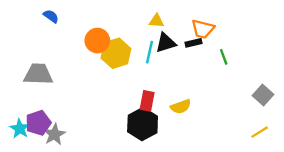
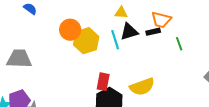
cyan line: (149, 52) -> (115, 40), turned -30
red rectangle: (147, 101) -> (103, 82), moved
yellow semicircle: (181, 107) -> (142, 87), size x1.4

